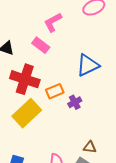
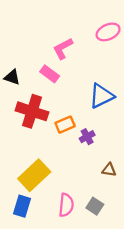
yellow rectangle: (27, 113) -> (34, 175), moved
brown triangle: (90, 147) -> (109, 170), moved

